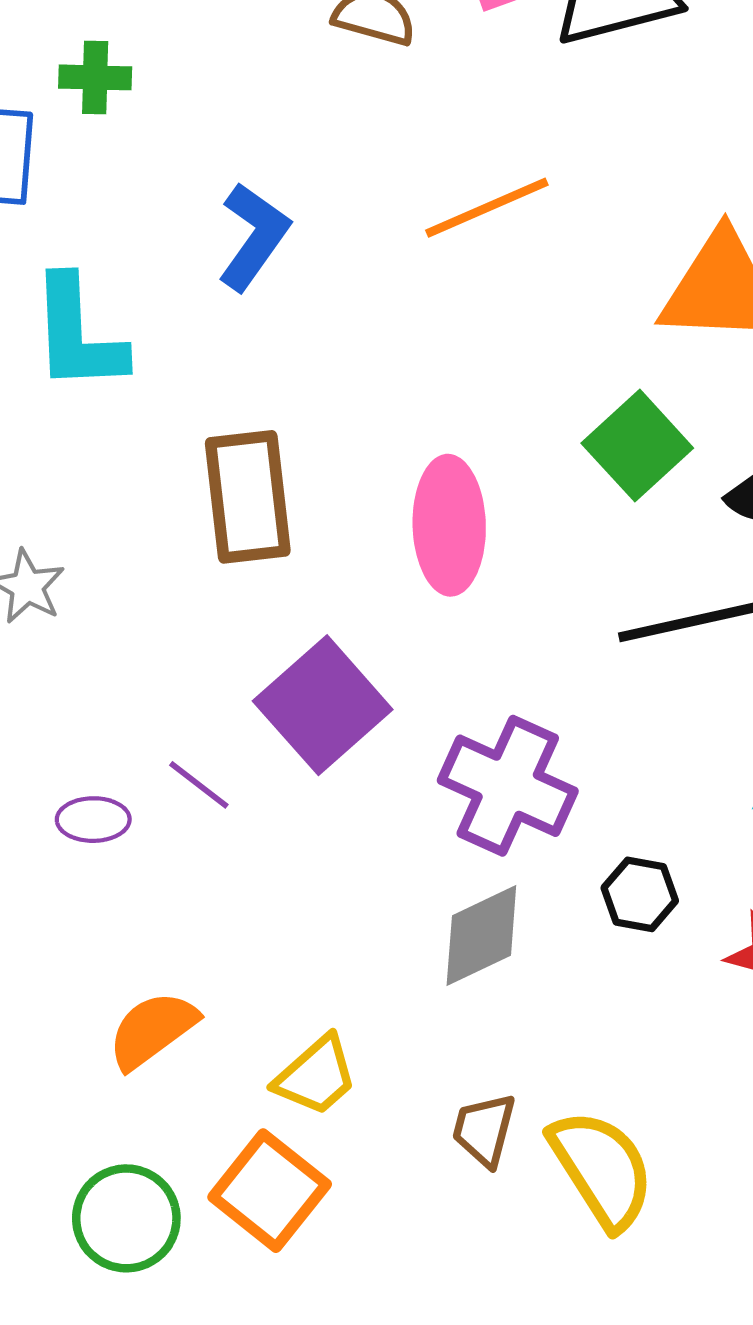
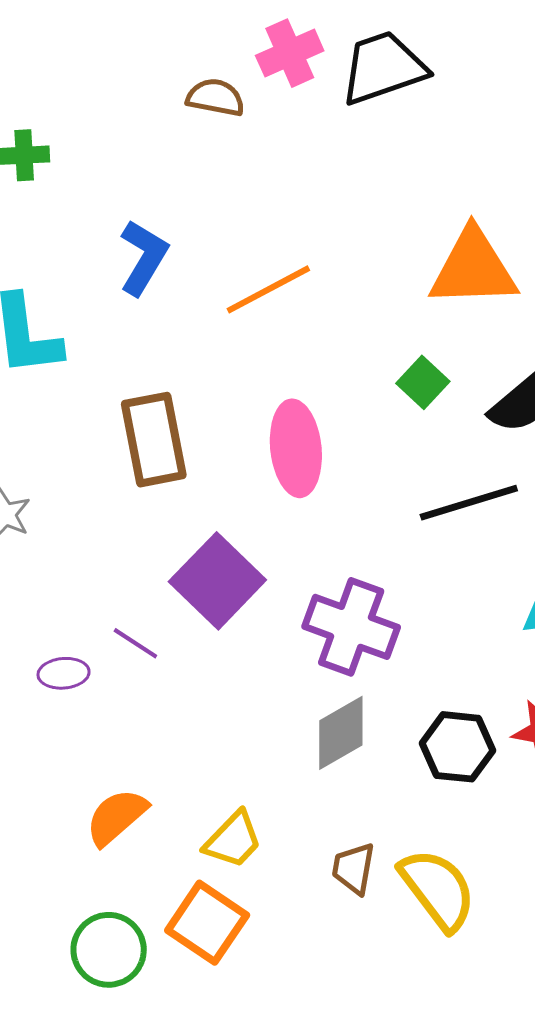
orange line: (487, 208) -> (268, 289), moved
green square: (637, 446) -> (423, 382), size x0.7
black hexagon: (640, 894) -> (457, 747), moved, size x1.4

